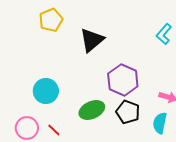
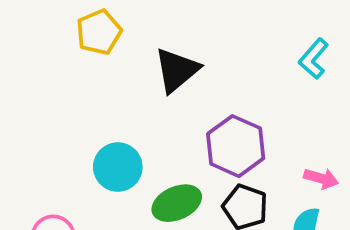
cyan circle: (46, 91) -> (118, 167), moved

